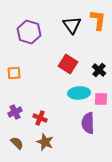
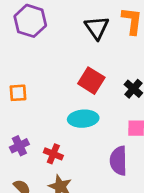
purple hexagon: (29, 32) -> (30, 21), moved
cyan ellipse: (79, 93) -> (83, 119), moved

